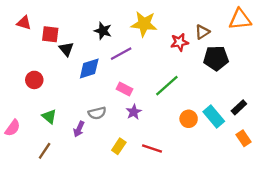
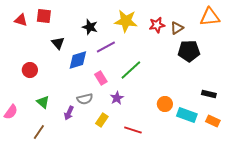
red square: (50, 34) -> (44, 16), moved
red star: (179, 42) -> (157, 25), moved
green line: (167, 86) -> (131, 70), moved
pink rectangle: (125, 89) -> (101, 78), moved, turned 32
black rectangle: (239, 107) -> (209, 94), turned 56
cyan rectangle: (214, 117) -> (187, 115), moved, turned -30
orange rectangle: (243, 138) -> (213, 121), turned -32
yellow rectangle: (119, 146) -> (102, 120), moved

